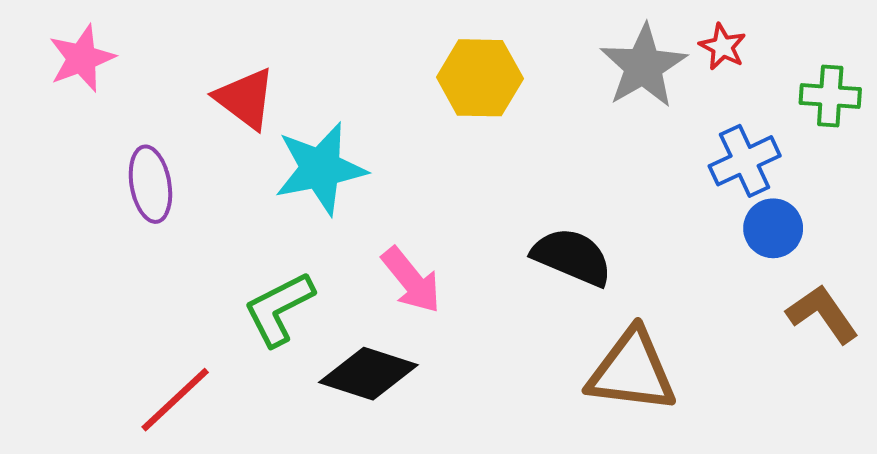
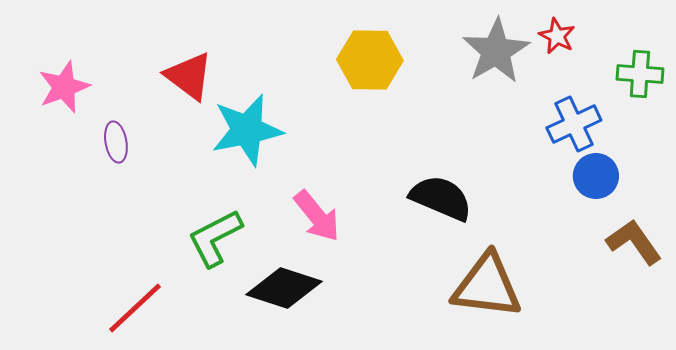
pink star: (82, 58) -> (64, 87), moved
purple ellipse: (150, 184) -> (116, 142), size x0.7

